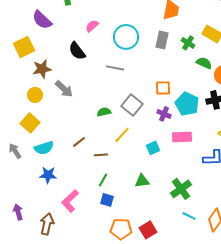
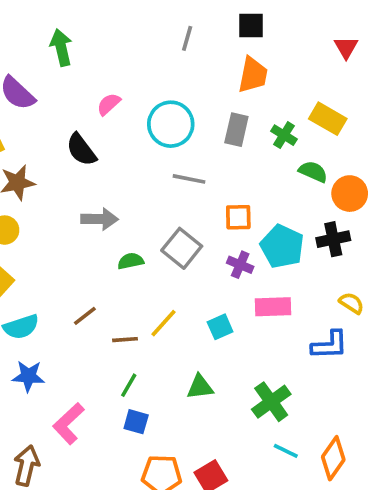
gray line: (115, 68) -> (189, 179), moved
gray arrow: (64, 89) -> (100, 219), moved, turned -42
yellow line: (122, 135) -> (163, 323), moved

